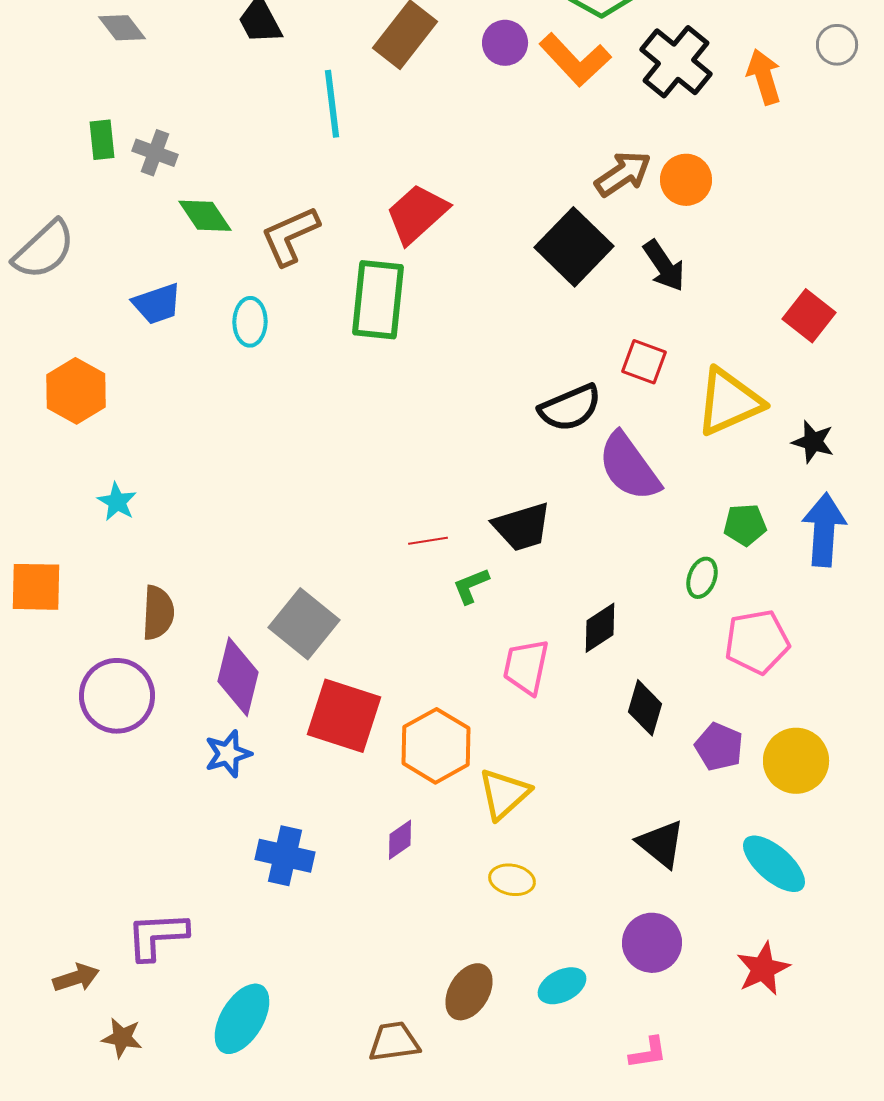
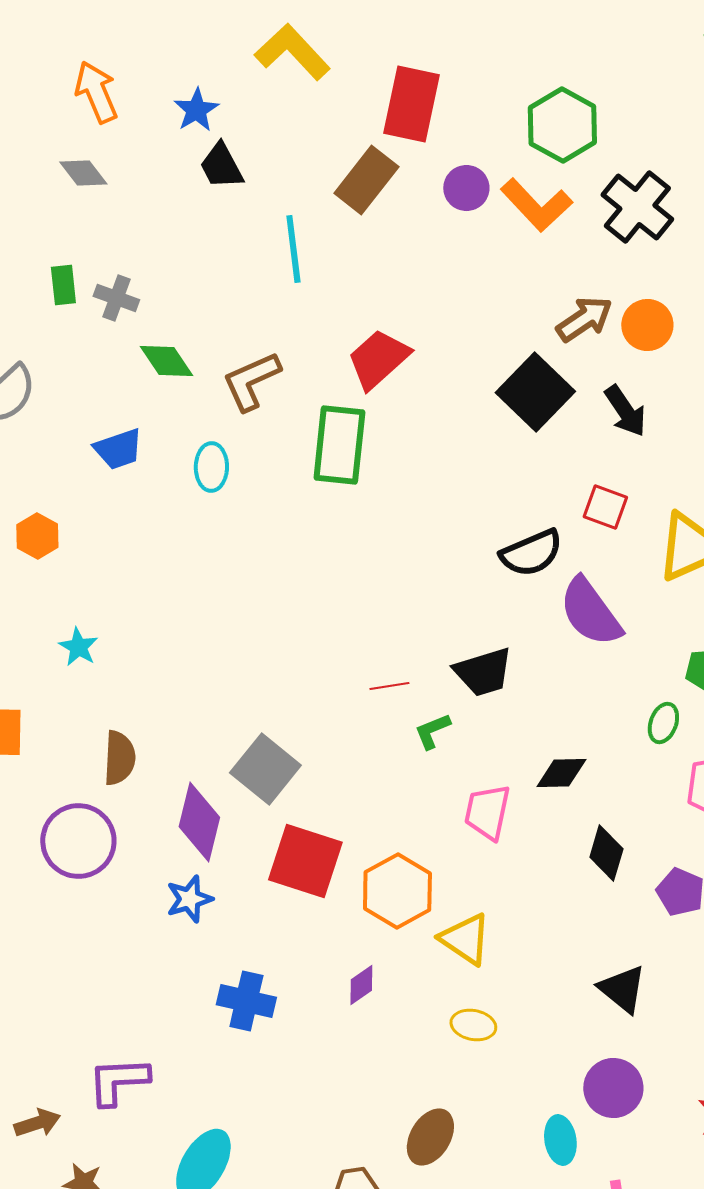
orange hexagon: (76, 391) -> (37, 536), size x0.7
black diamond: (600, 628) -> (561, 773), turned 32
yellow triangle: (504, 794) -> (465, 939), turned -44
cyan ellipse: (562, 986) -> (560, 1140), moved, turned -72

